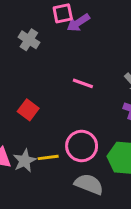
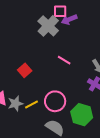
gray cross: (29, 40) -> (48, 26), moved, size x1.5
yellow line: (48, 157) -> (32, 104), turned -32

